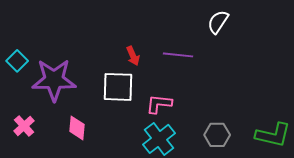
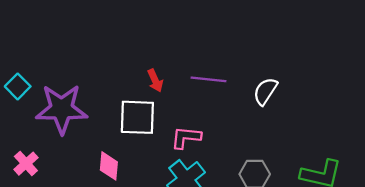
white semicircle: (218, 22) -> (265, 91), moved
pink diamond: (77, 128) -> (109, 166), moved

